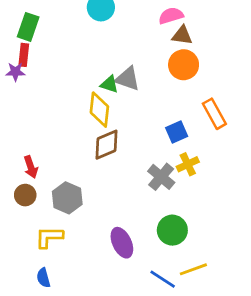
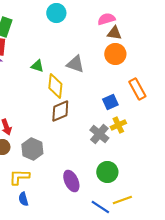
green triangle: (109, 84) -> (37, 66), moved
blue semicircle: (43, 278) -> (23, 199), moved

